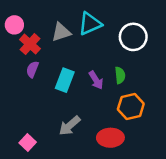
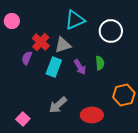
gray triangle: (61, 32) -> (63, 45), moved
red cross: (30, 44) -> (41, 42), moved
orange hexagon: (131, 106) -> (124, 95), moved

